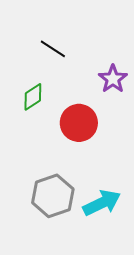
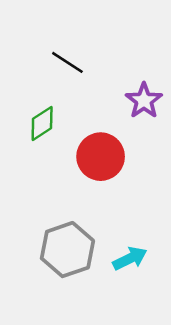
cyan arrow: (102, 203) -> (130, 258), size x0.7

